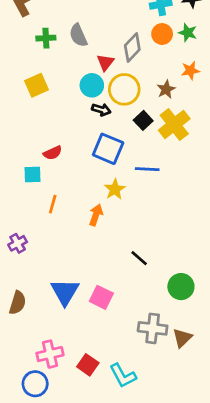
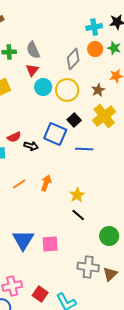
red triangle: (105, 62) -> (32, 70), moved
black arrow: (101, 110) -> (31, 146), moved
black square: (143, 120) -> (74, 120), moved
yellow star: (115, 189) -> (77, 195), moved
orange line: (53, 204) -> (19, 184), moved, turned 40
pink square: (101, 297) -> (50, 244), turned -30

